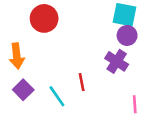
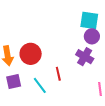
red circle: (44, 18) -> (31, 54), moved
purple square: (23, 90) -> (14, 82), turned 35

